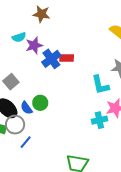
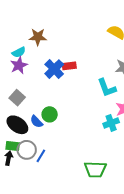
brown star: (41, 14) -> (38, 37), moved
purple star: (34, 45) -> (19, 65), moved
gray circle: (15, 125) -> (27, 150), moved

